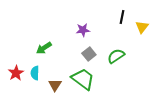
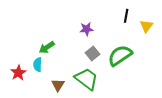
green semicircle: (116, 56) -> (120, 55), size x1.4
cyan semicircle: (35, 73) -> (38, 65), moved

